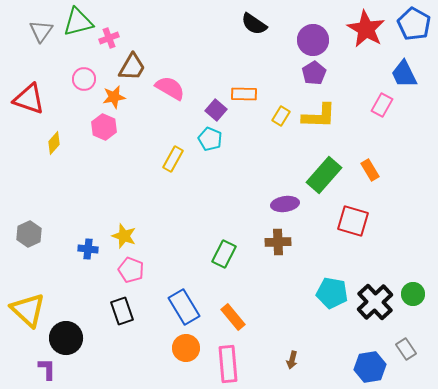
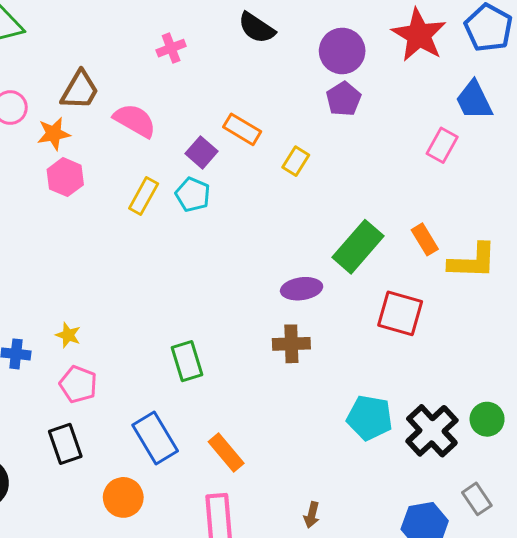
pink cross: (109, 38) -> (171, 48), moved
orange rectangle: (244, 94) -> (242, 129), turned 30
yellow L-shape: (319, 116) -> (473, 261), moved
pink hexagon: (104, 127) -> (65, 177), moved
yellow rectangle: (173, 159) -> (144, 196), moved
yellow star: (124, 236) -> (68, 335), size x0.7
green rectangle: (224, 254) -> (187, 361), moved, turned -44
orange circle: (186, 348) -> (123, 497), moved

